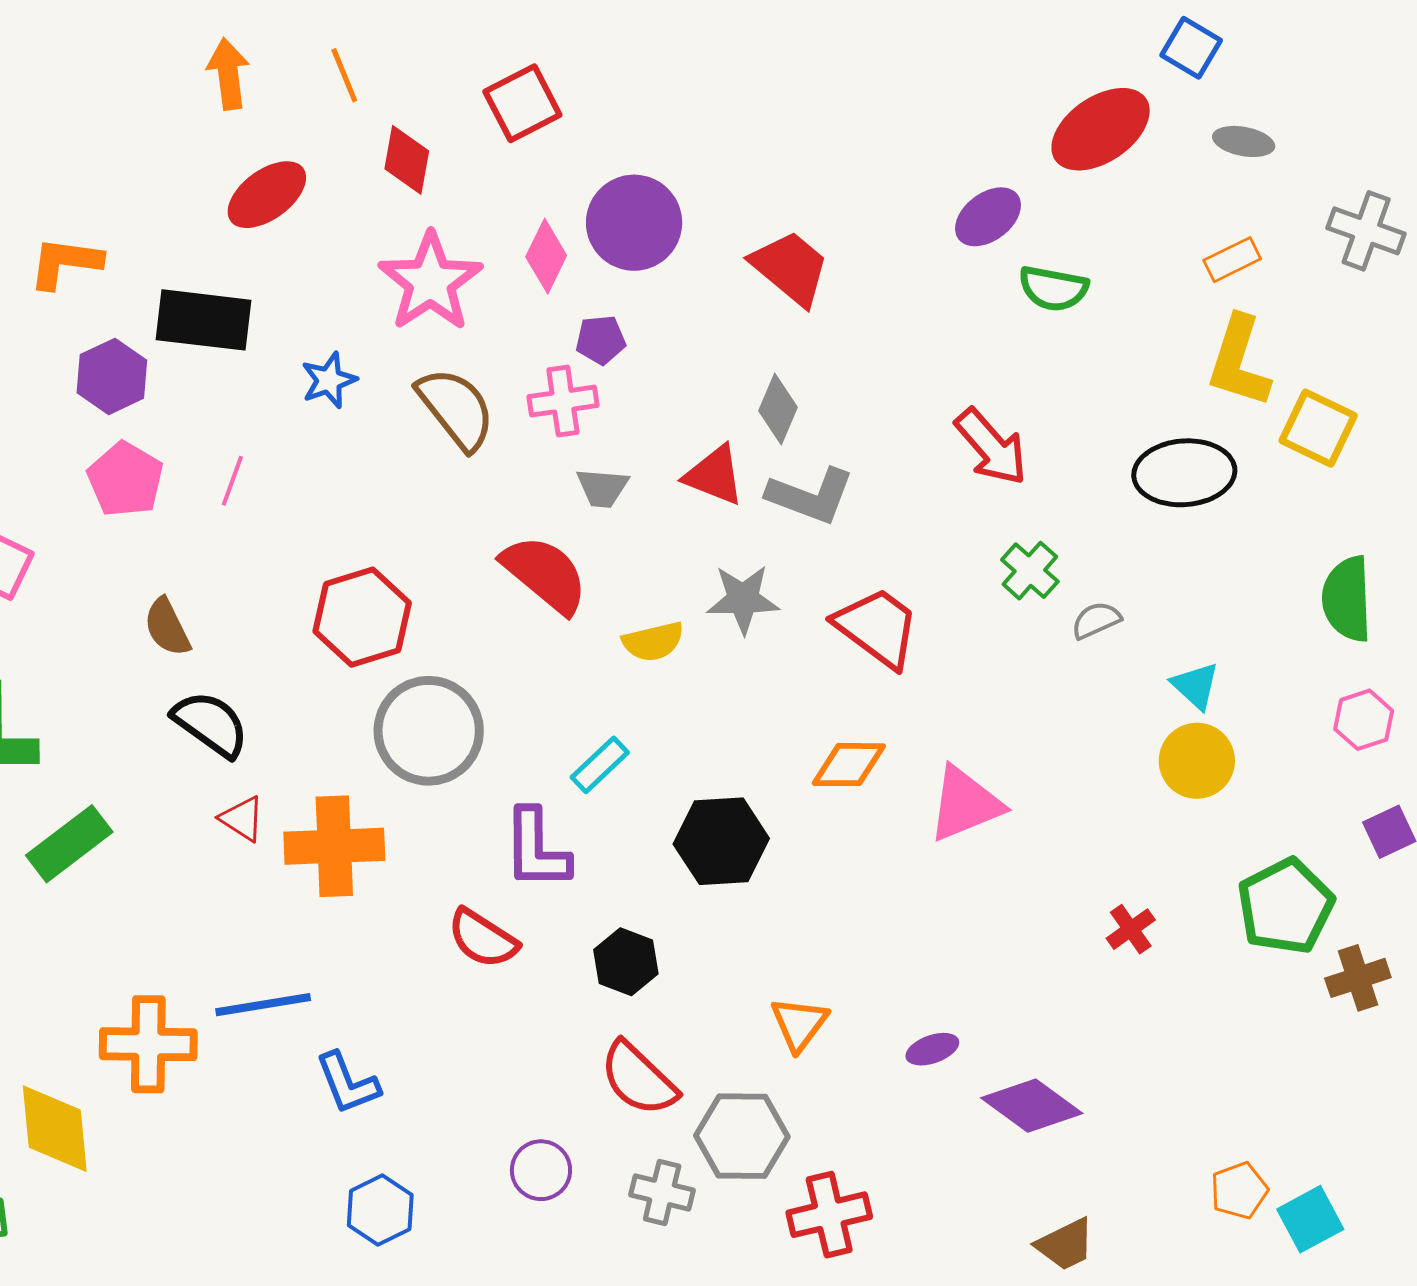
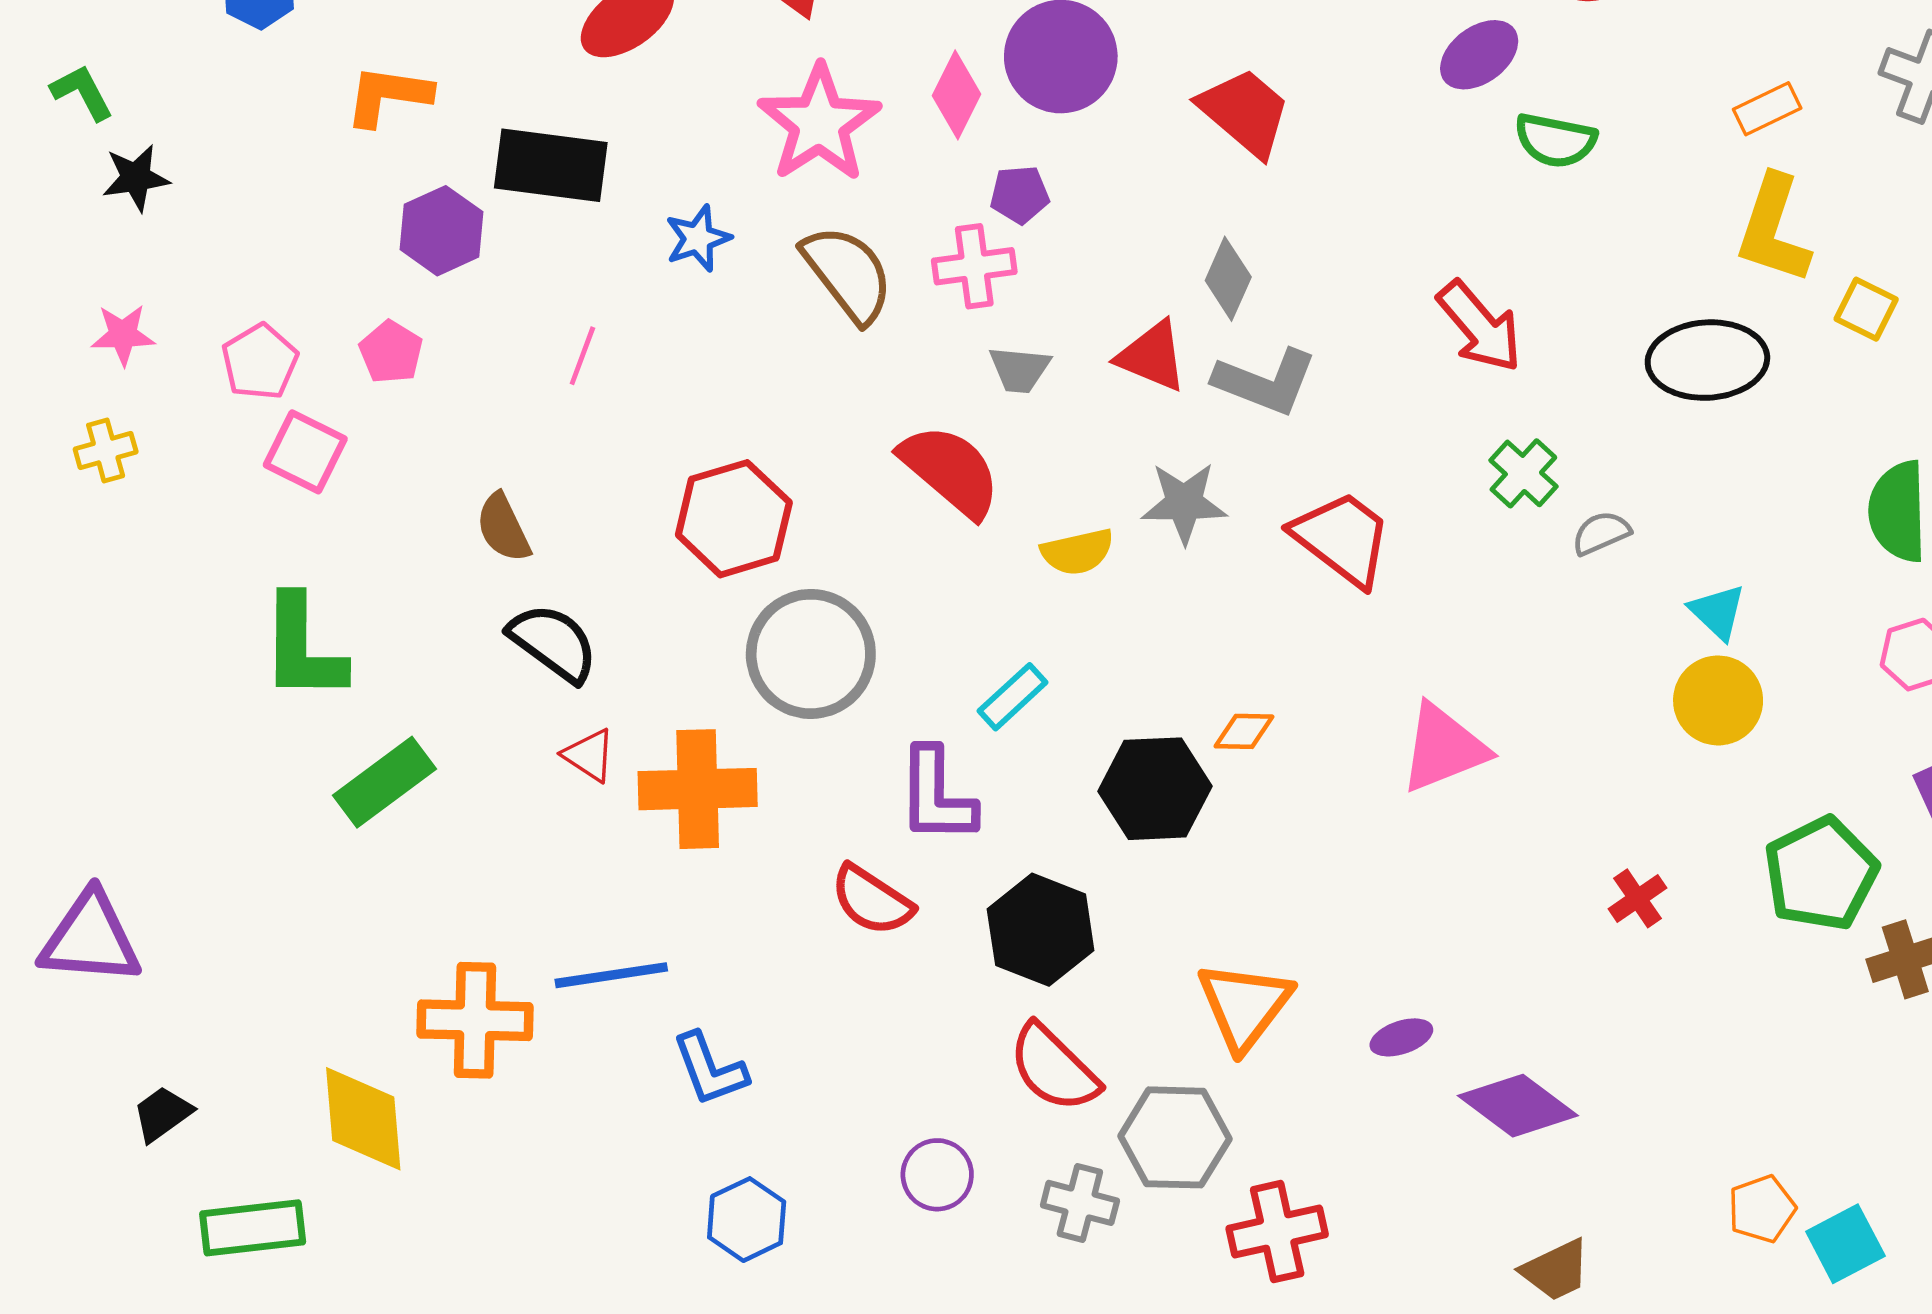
yellow square: (1318, 428) -> (1866, 309), size x0.7
pink pentagon: (125, 479) -> (391, 352), moved, size x0.7
orange diamond: (849, 765) -> (1244, 731), moved, size x0.7
black hexagon: (626, 962) -> (1041, 930), size x1.4
orange triangle: (799, 1024) -> (1244, 1006), size x1.4

